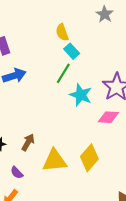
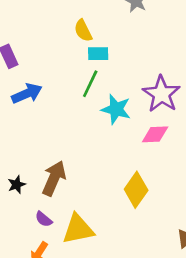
cyan rectangle: (72, 51) -> (98, 54), turned -42
brown arrow: (28, 142) -> (54, 178), size x1.5
yellow triangle: (54, 161) -> (78, 229), moved

